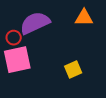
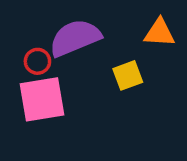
yellow square: (73, 70) -> (128, 75), moved

